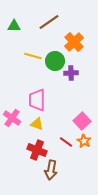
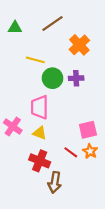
green circle: (55, 61) -> (52, 78), moved
pink square: (82, 121) -> (88, 130), turned 30

